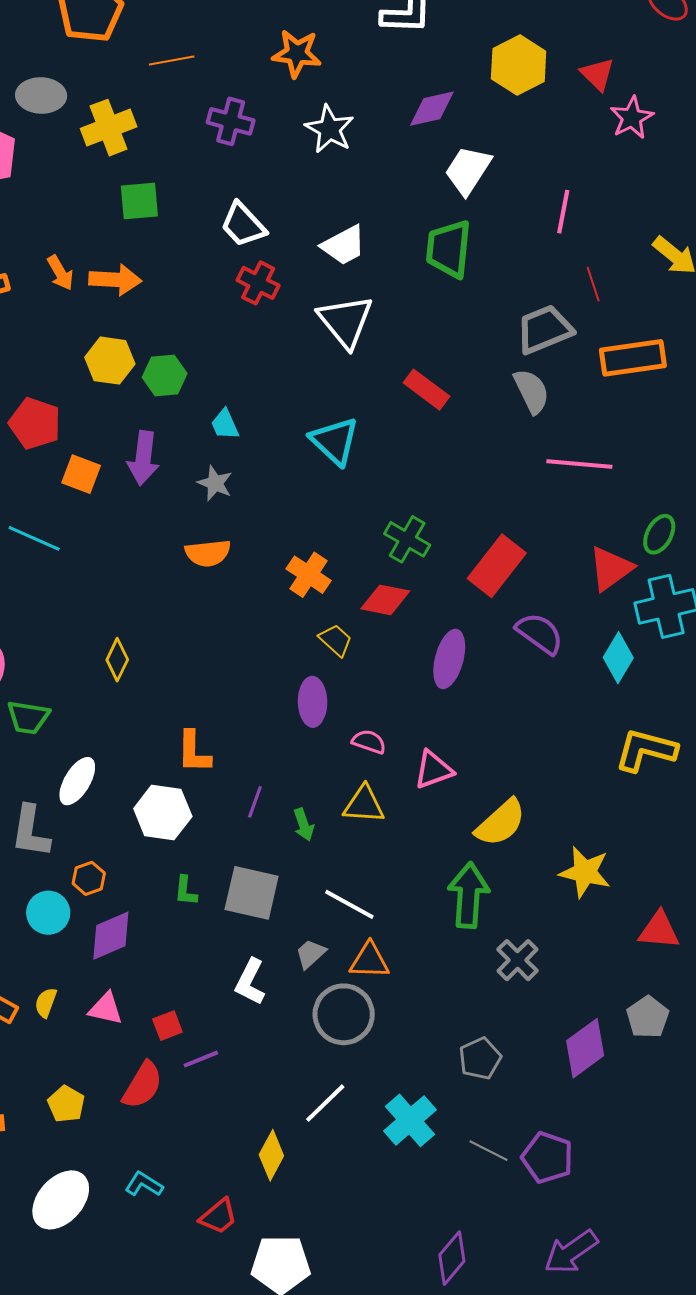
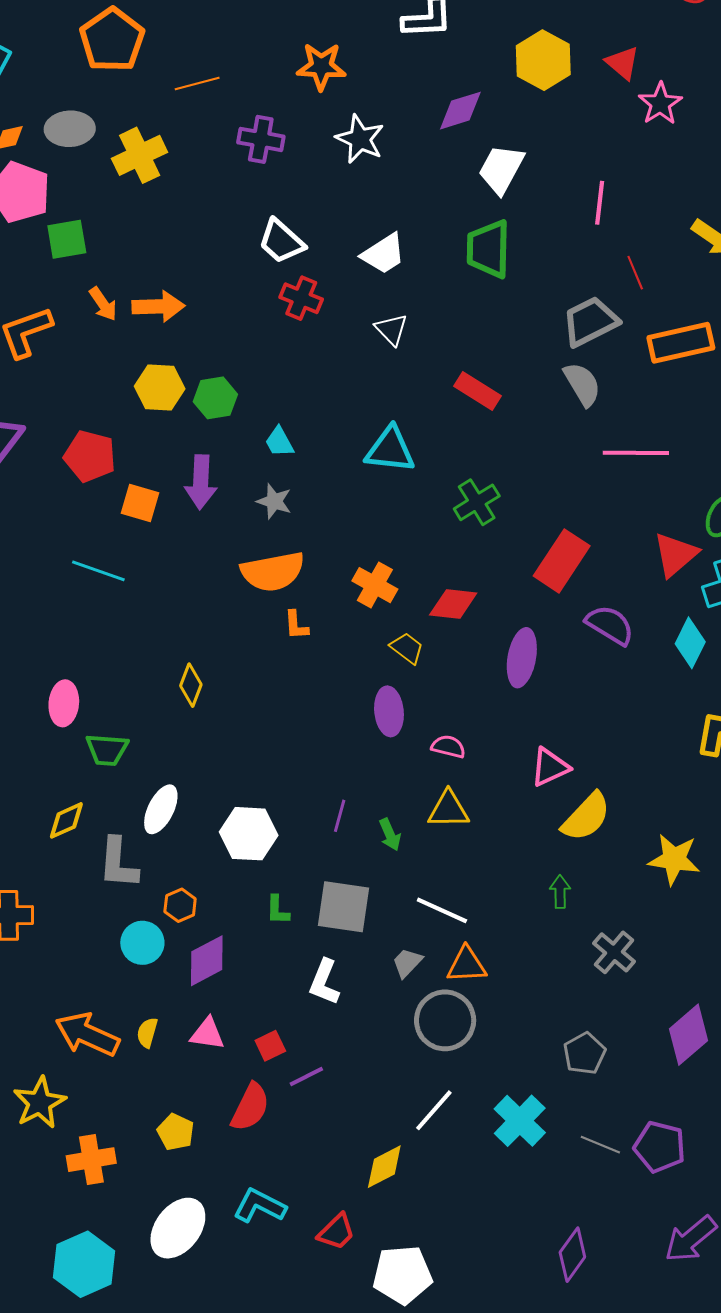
green square: (139, 201) -> (67, 239), moved
white triangle: (346, 321) -> (391, 329), size x0.6
cyan triangle: (335, 441) -> (390, 450), turned -32
green cross: (407, 539) -> (477, 502), moved, turned 33
orange semicircle: (208, 553) -> (273, 572), size x1.4
orange L-shape: (194, 752) -> (296, 625), moved, size x0.7
pink triangle: (433, 770) -> (550, 767), moved
green arrow: (469, 895) -> (560, 892), size x0.5
white L-shape: (250, 982) -> (324, 982), moved
yellow diamond: (271, 1155) -> (384, 1167), turned 39
cyan L-shape: (144, 1184) -> (260, 1206), size x1.4

